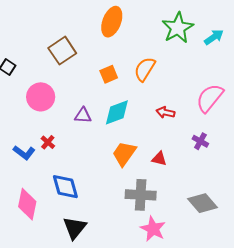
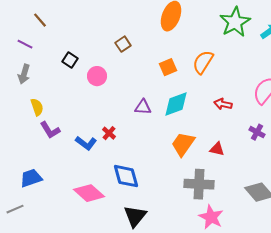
brown square: (62, 51) -> (123, 44), size x0.6
pink circle: (41, 97) -> (97, 76), moved, size x0.7
pink diamond: (27, 204) -> (89, 193), turned -60

